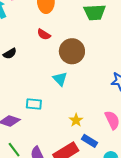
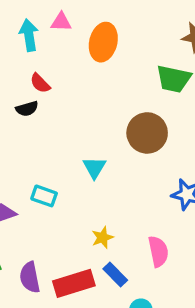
red semicircle: (44, 34) -> (40, 83), moved
brown circle: (72, 51) -> (147, 133), moved

